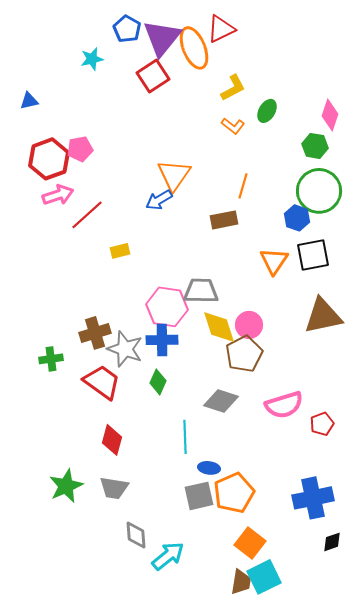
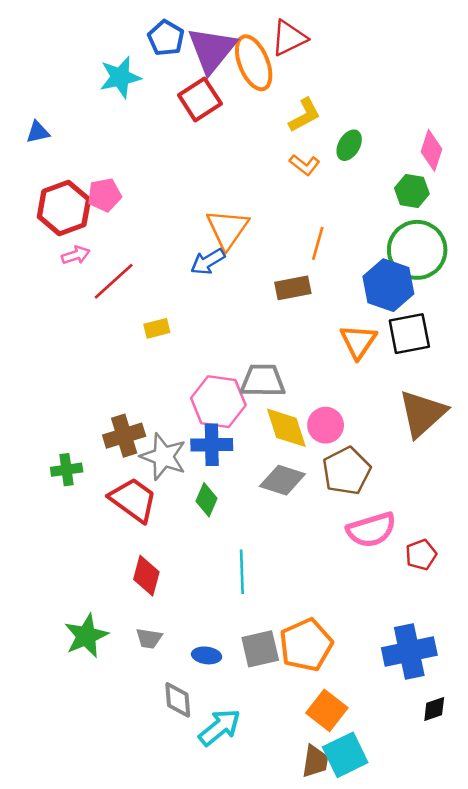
cyan star: (92, 59) -> (120, 77), size x1.4
pink arrow: (58, 195) -> (76, 255), size x0.7
blue hexagon: (297, 218) -> (388, 285), size x1.5
brown triangle: (323, 316) -> (422, 413), turned -30
brown pentagon: (244, 354) -> (347, 471), moved
gray diamond: (221, 401) -> (282, 480), moved
blue ellipse: (209, 468) -> (207, 655), moved
gray trapezoid: (114, 488) -> (149, 638), size x0.7

